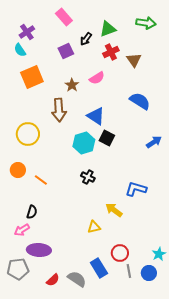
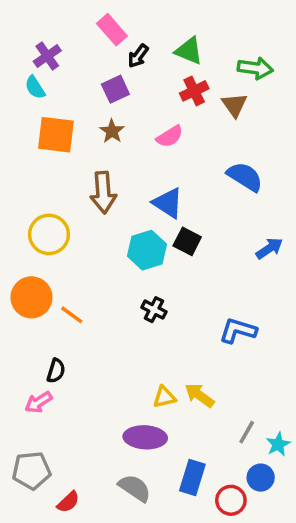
green arrow: (146, 23) -> (255, 68), moved
green triangle: (108, 29) -> (189, 51), turned 42
black arrow: (86, 39) -> (138, 56), moved
orange square: (32, 77) -> (56, 135), turned 30
brown star: (72, 85) -> (112, 131), moved
orange circle: (18, 170) -> (31, 297), size x1.5
yellow arrow: (114, 210) -> (199, 395), moved
purple ellipse: (39, 250) -> (145, 437), moved
red circle: (120, 253) -> (231, 500), moved
blue rectangle: (99, 268) -> (192, 478), moved, turned 48
gray line: (129, 271) -> (247, 432), moved, turned 40
red semicircle: (53, 280) -> (68, 502), moved

